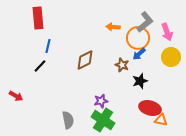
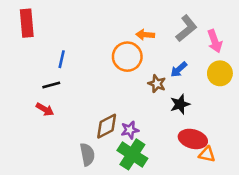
red rectangle: (38, 18) -> (27, 23), moved
orange circle: (138, 38) -> (127, 57), moved
brown diamond: (85, 60) -> (107, 126), moved
black line: (40, 66) -> (51, 85), turned 32
red arrow: (16, 96) -> (45, 109), moved

